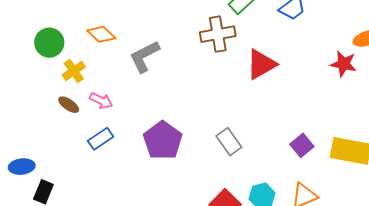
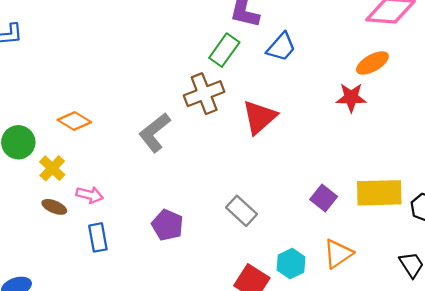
gray L-shape: (144, 56) -> (155, 132), moved
blue rectangle: (101, 139) -> (98, 237), turned -55
purple pentagon: (163, 140) -> (167, 225), size x0.7

